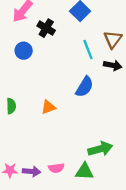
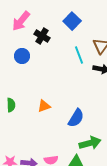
blue semicircle: (85, 87) -> (76, 118), moved

